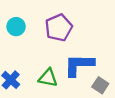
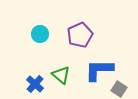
green triangle: (48, 78) -> (61, 75), moved, turned 30

